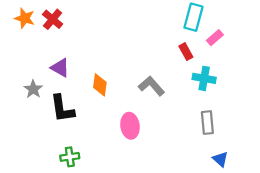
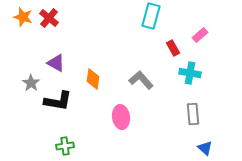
cyan rectangle: (193, 17) -> (151, 16), moved
black L-shape: (62, 109) -> (58, 101), turned -72

